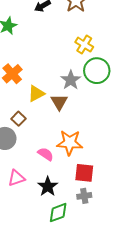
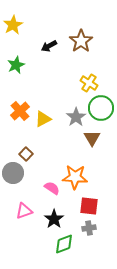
yellow triangle: (36, 94) -> (43, 119), moved
brown triangle: (59, 102) -> (92, 138), moved

